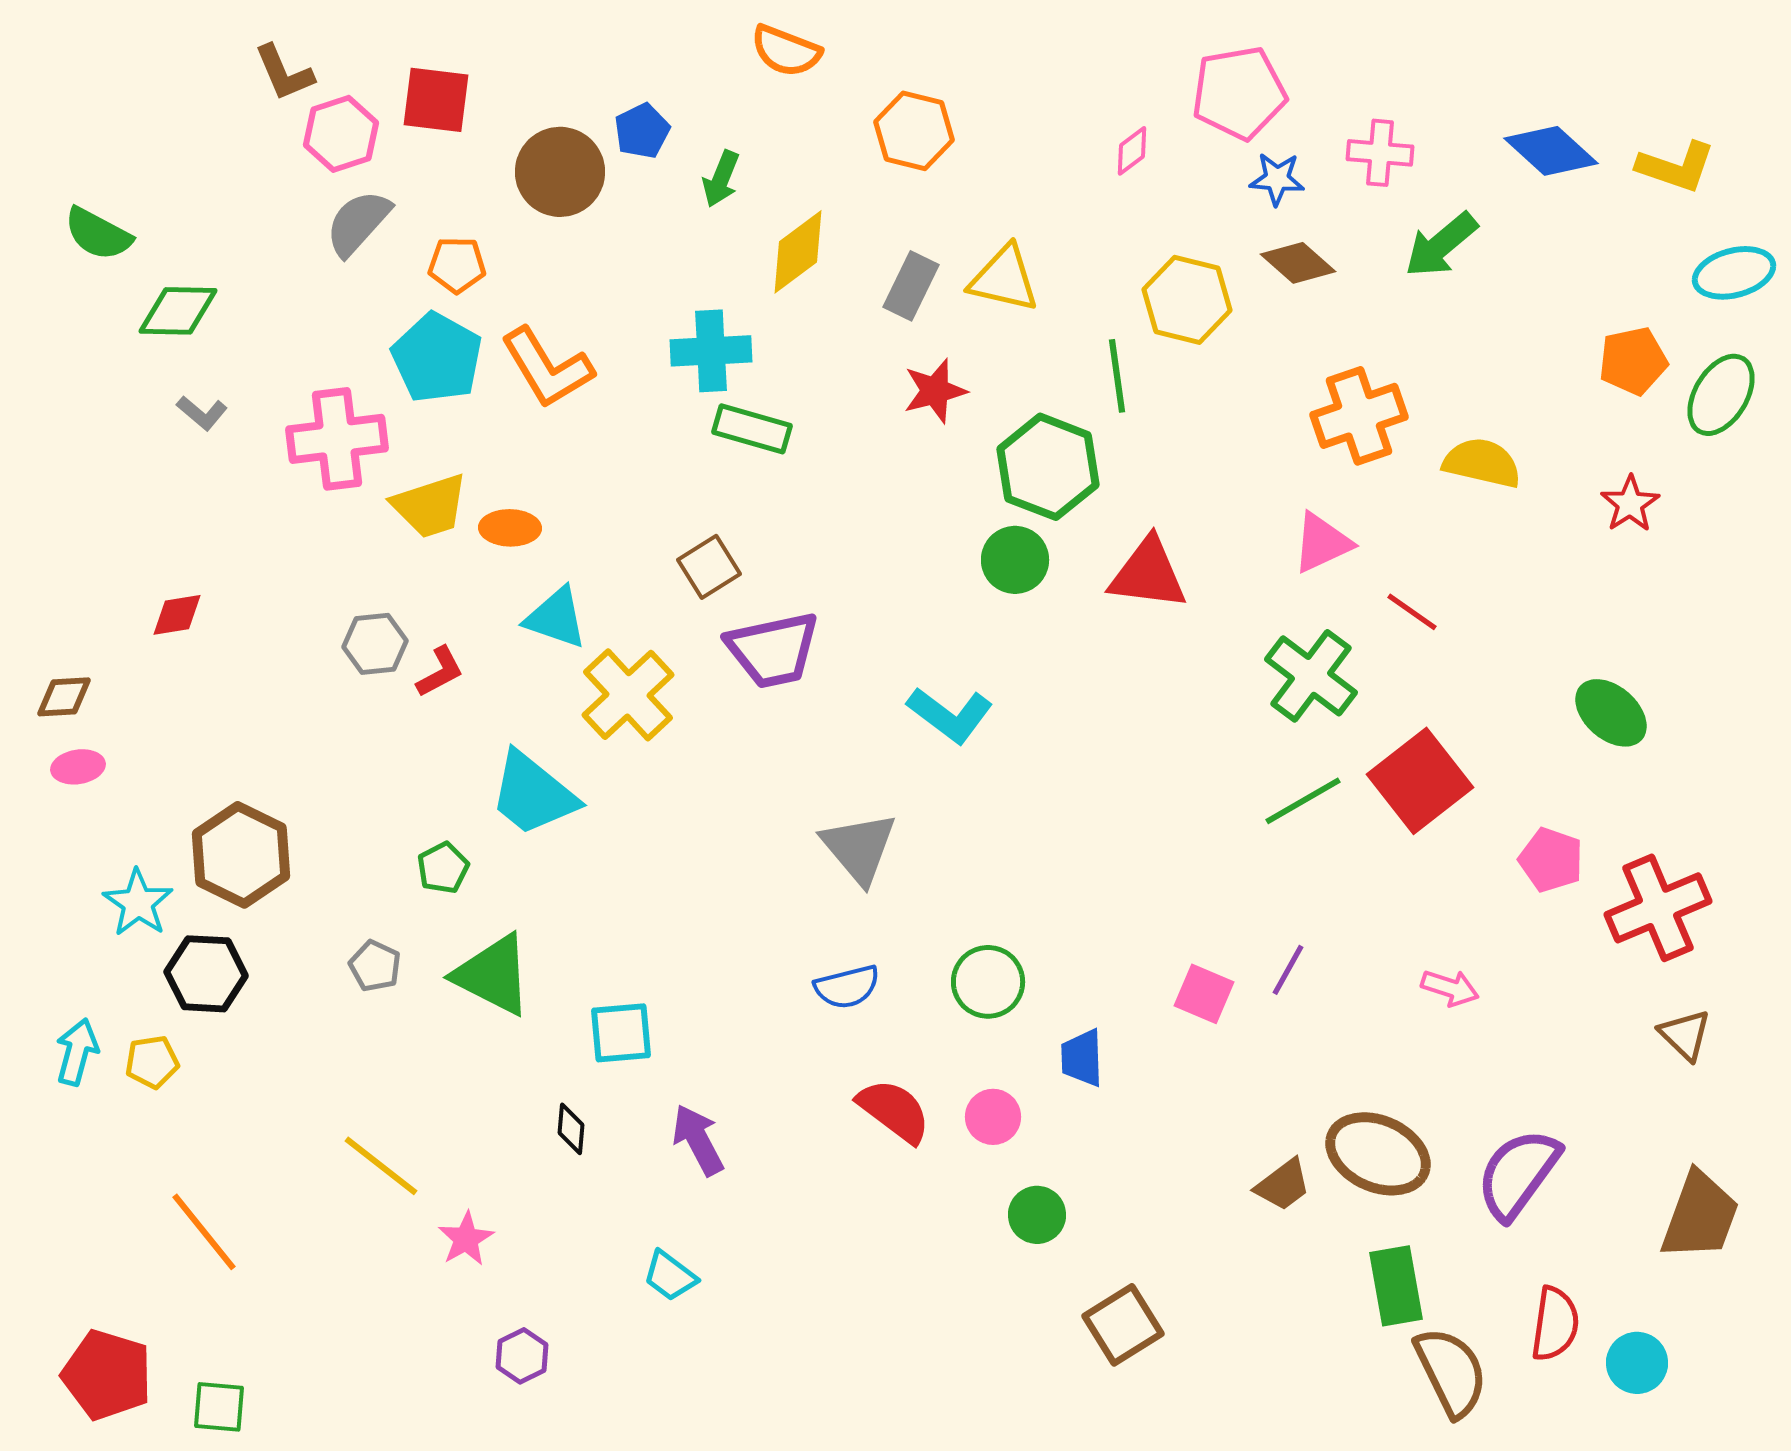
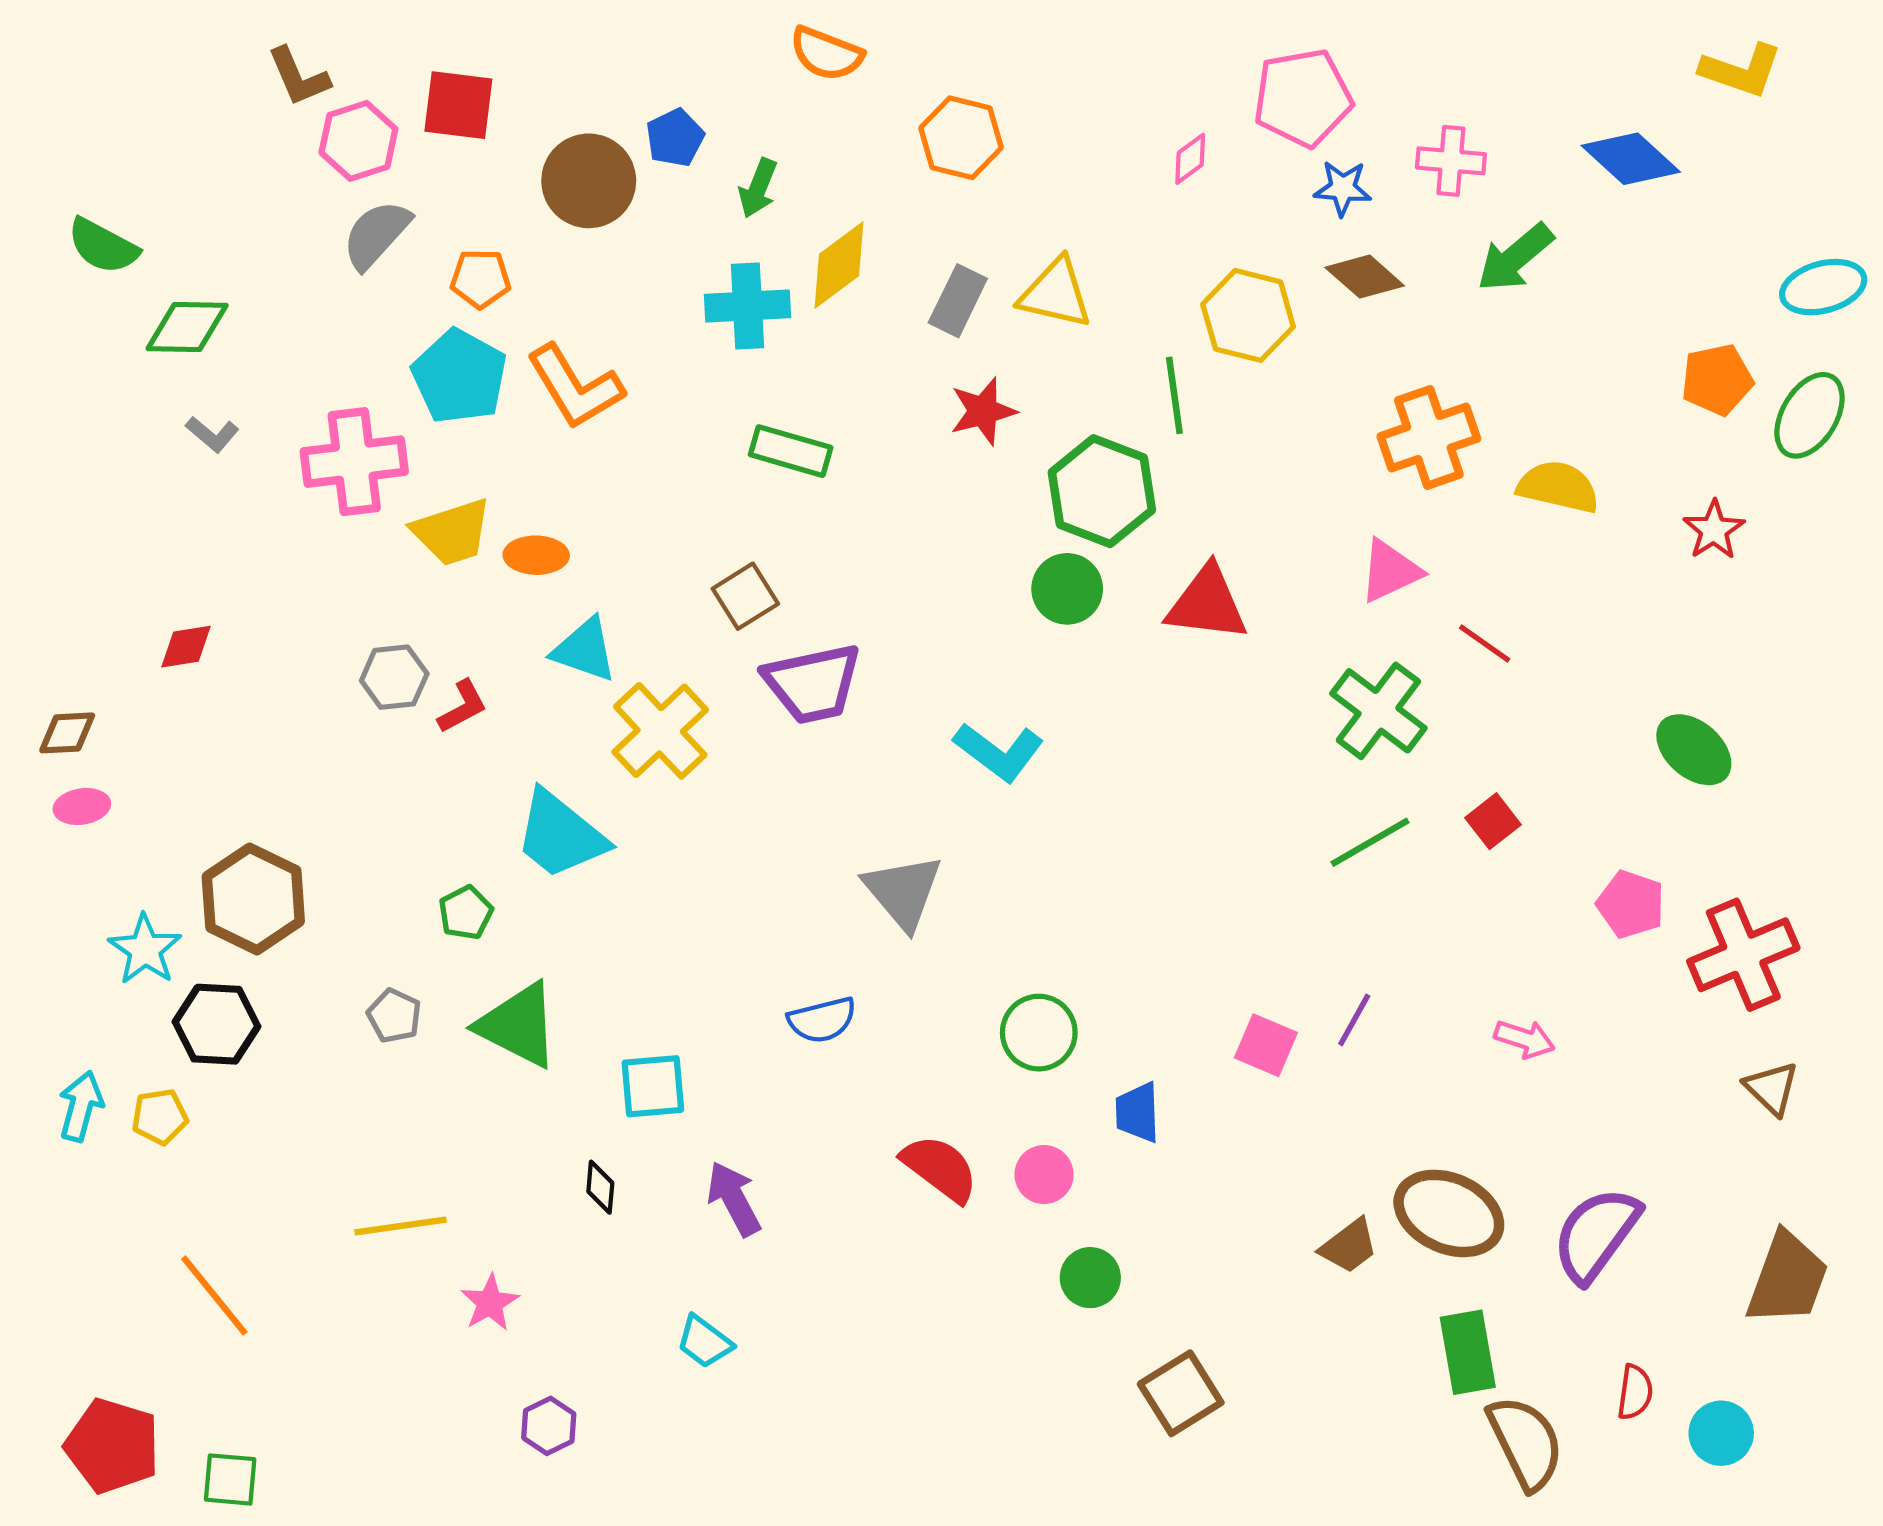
yellow L-shape: (1676, 167) -> (1741, 70), moved
cyan cross: (711, 351) -> (747, 306), moved
red square: (1420, 781) -> (1493, 821), size x0.5
blue semicircle: (847, 987) -> (822, 1020), moved
yellow line: (381, 1166) -> (401, 1226), turned -46
red semicircle: (1555, 1324) -> (1635, 1392), size x0.7

